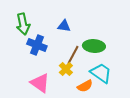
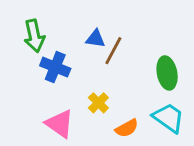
green ellipse: (94, 46) -> (167, 73), moved, turned 75
brown line: (73, 55) -> (113, 51), moved
cyan trapezoid: (101, 73) -> (169, 118), moved

